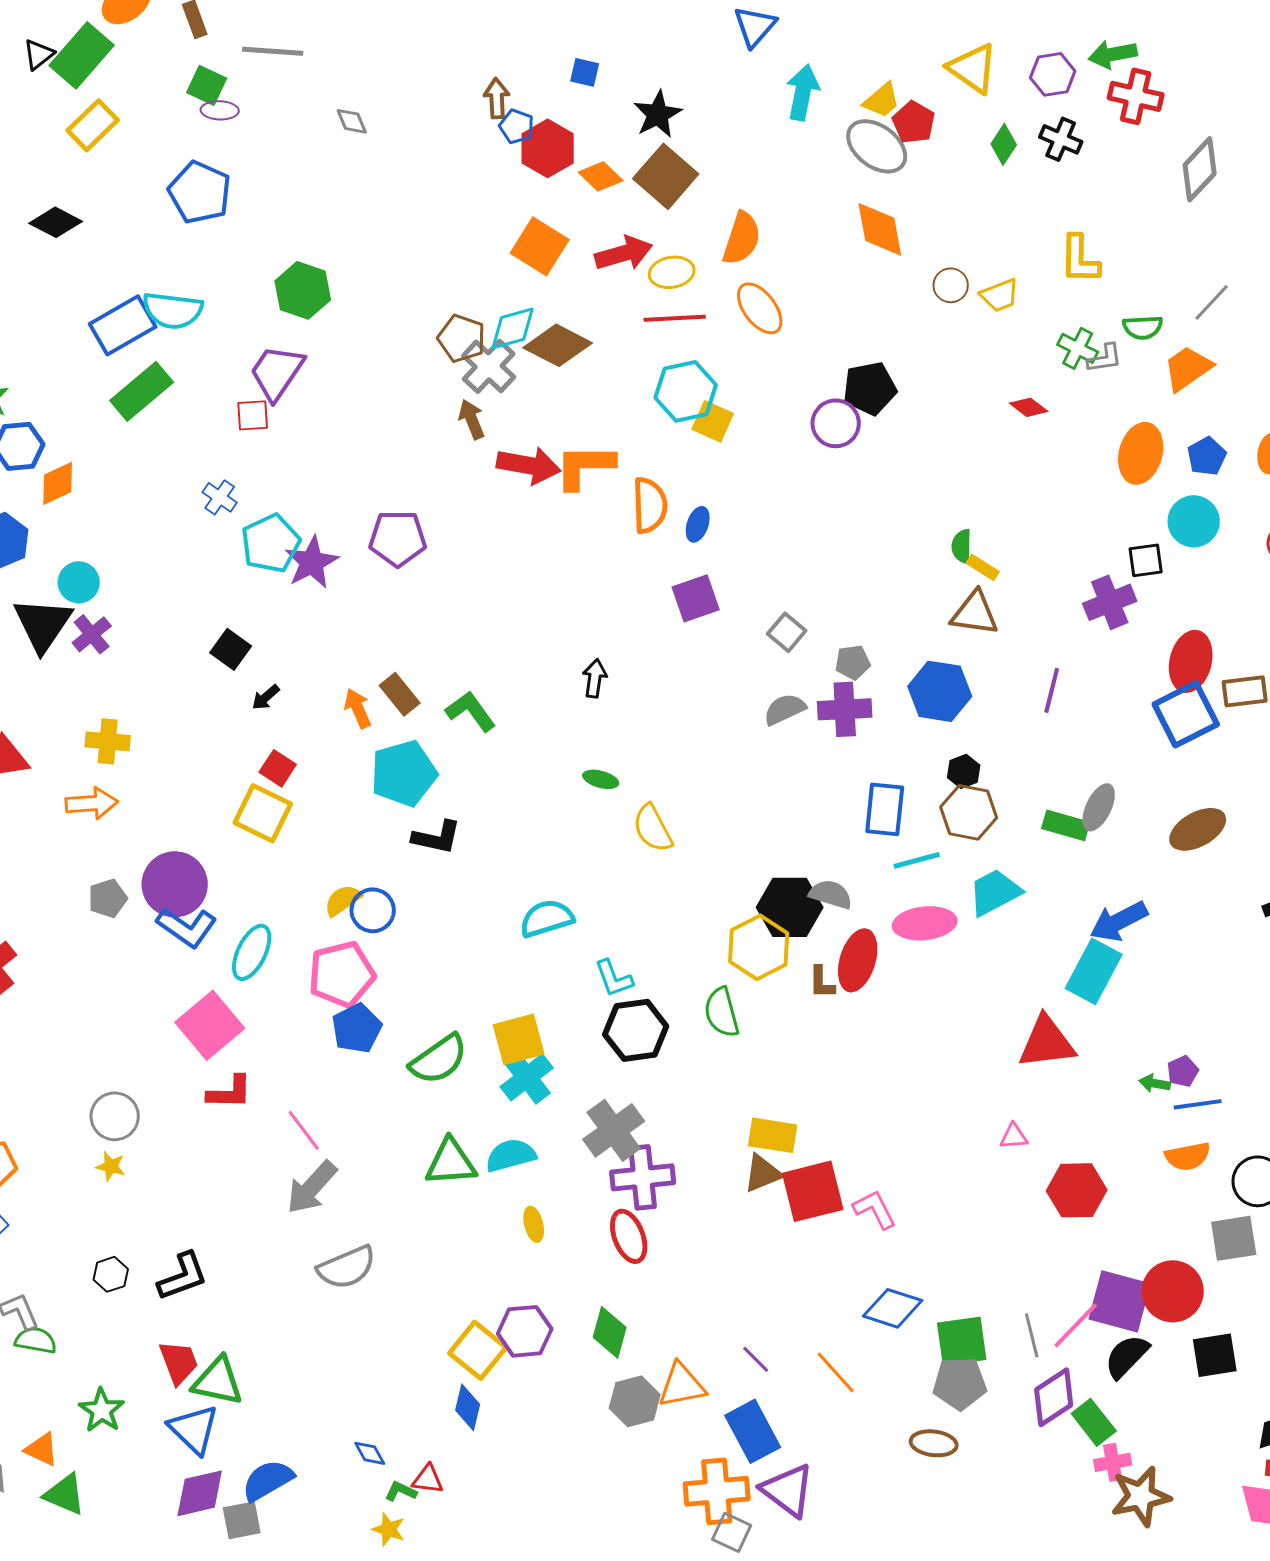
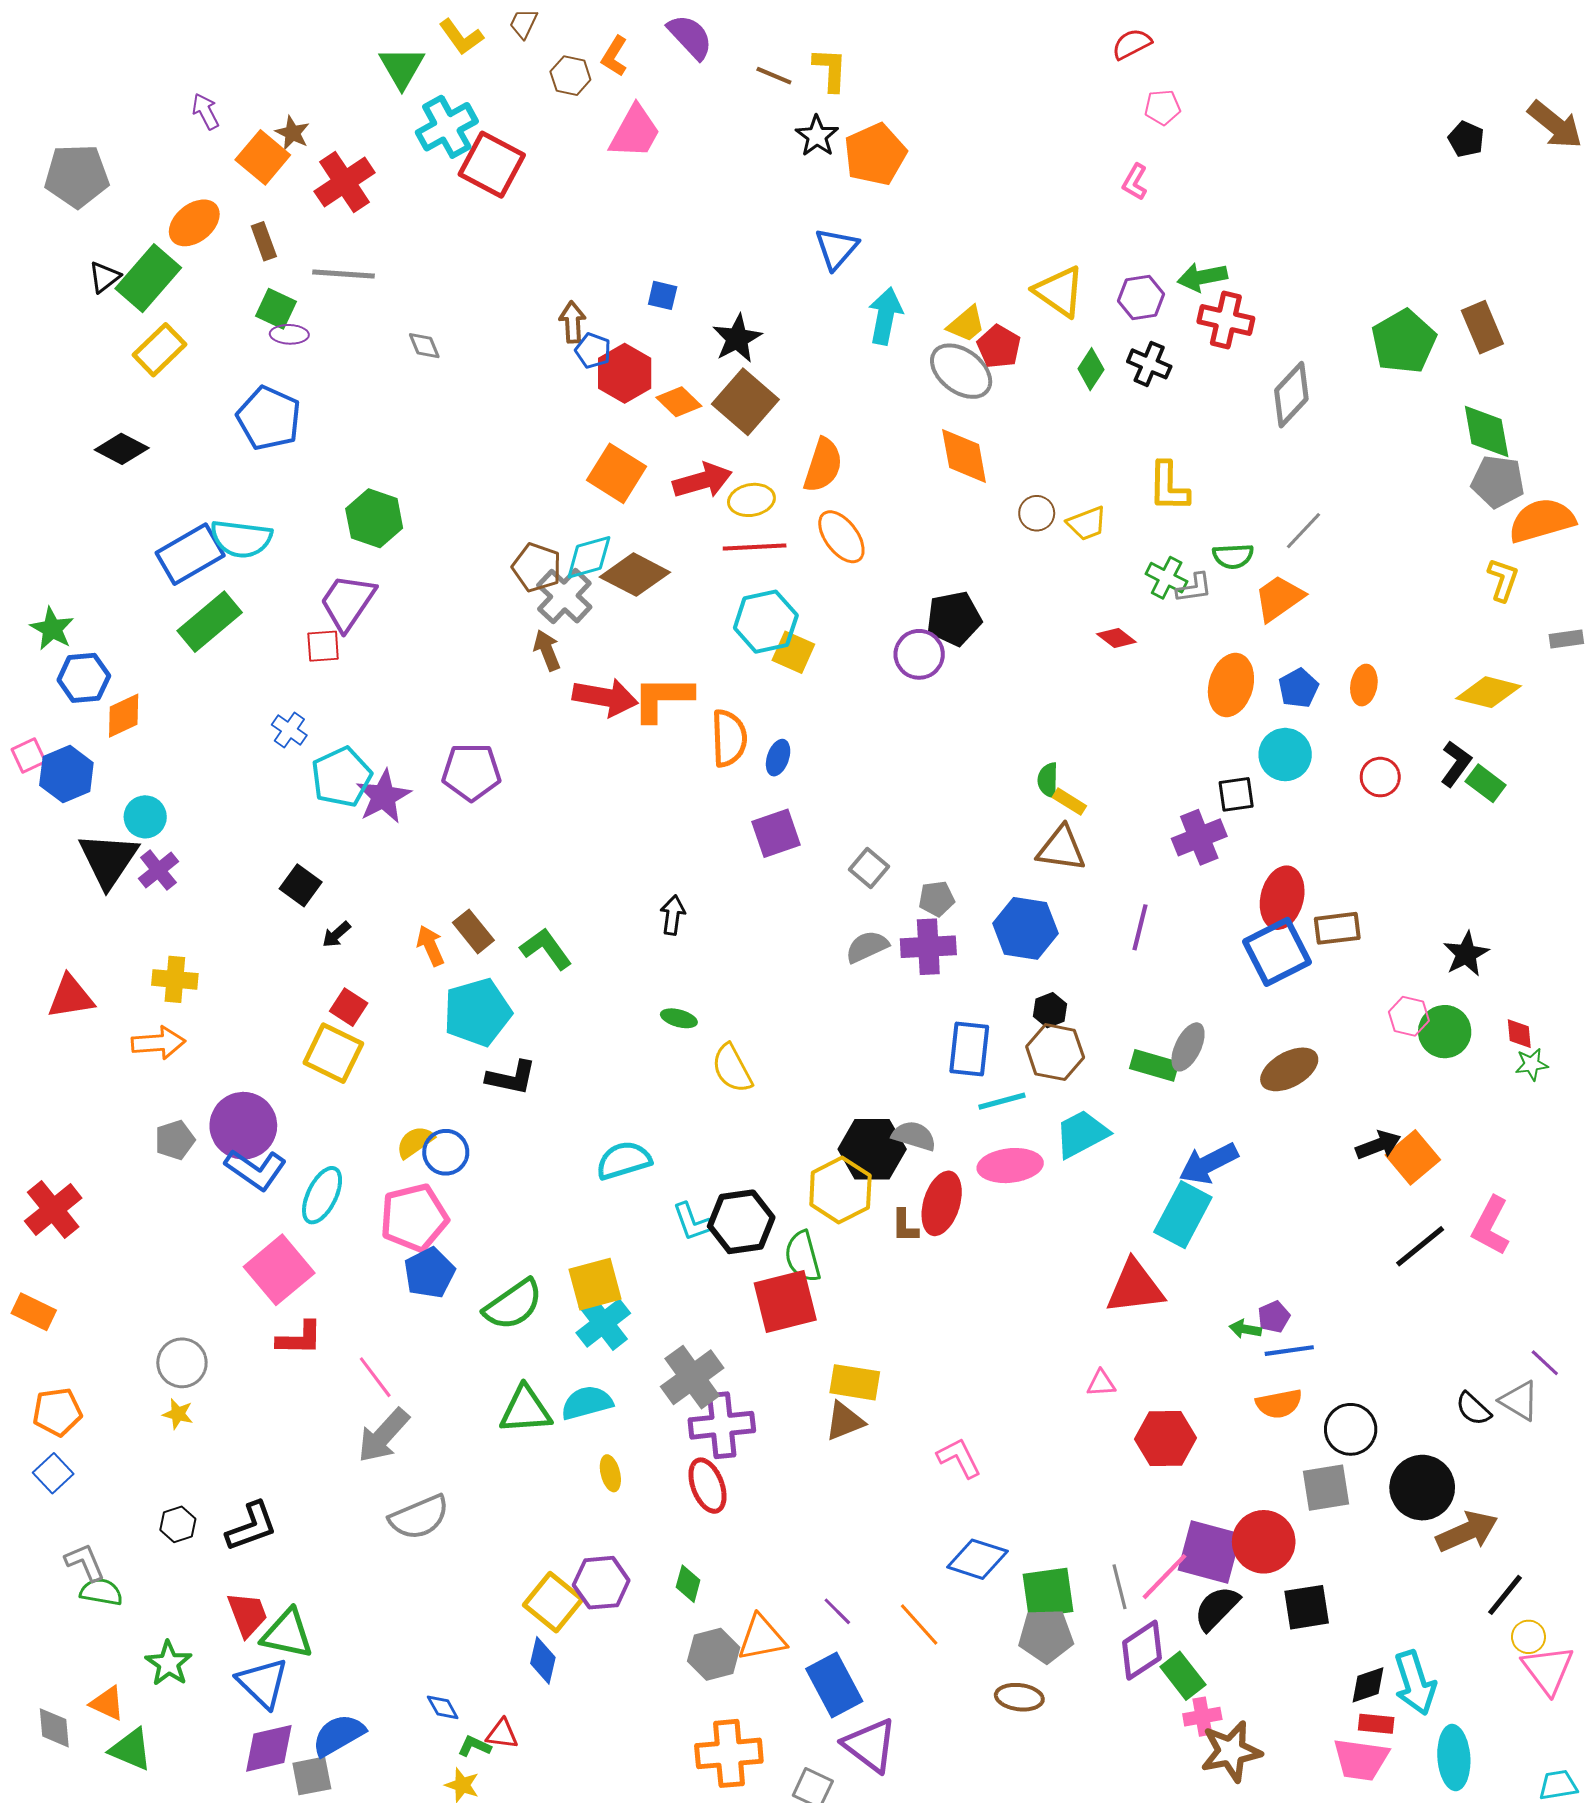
black hexagon: (636, 1030) -> (741, 1222), moved
red square: (813, 1191) -> (785, 1302), moved
green diamond: (610, 1332) -> (688, 1584), size x0.7
orange cross: (717, 1491) -> (729, 1753), moved

